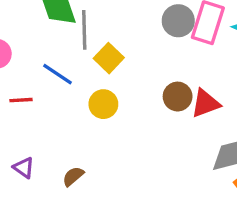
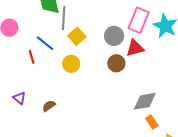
gray circle: (178, 21) -> (114, 36), moved
red line: (21, 100) -> (32, 57), moved, turned 72
red triangle: (206, 103) -> (135, 48), moved

